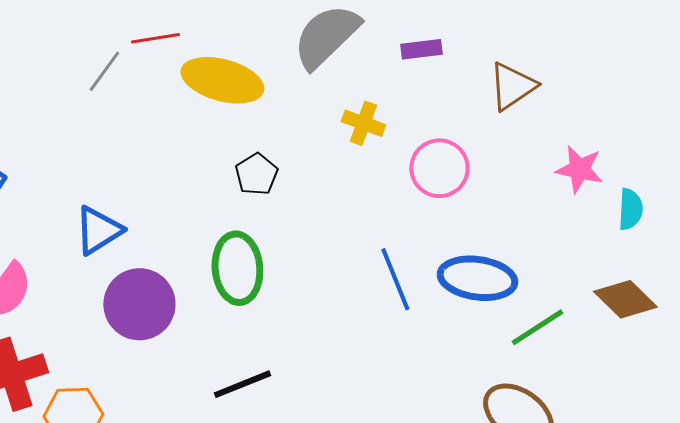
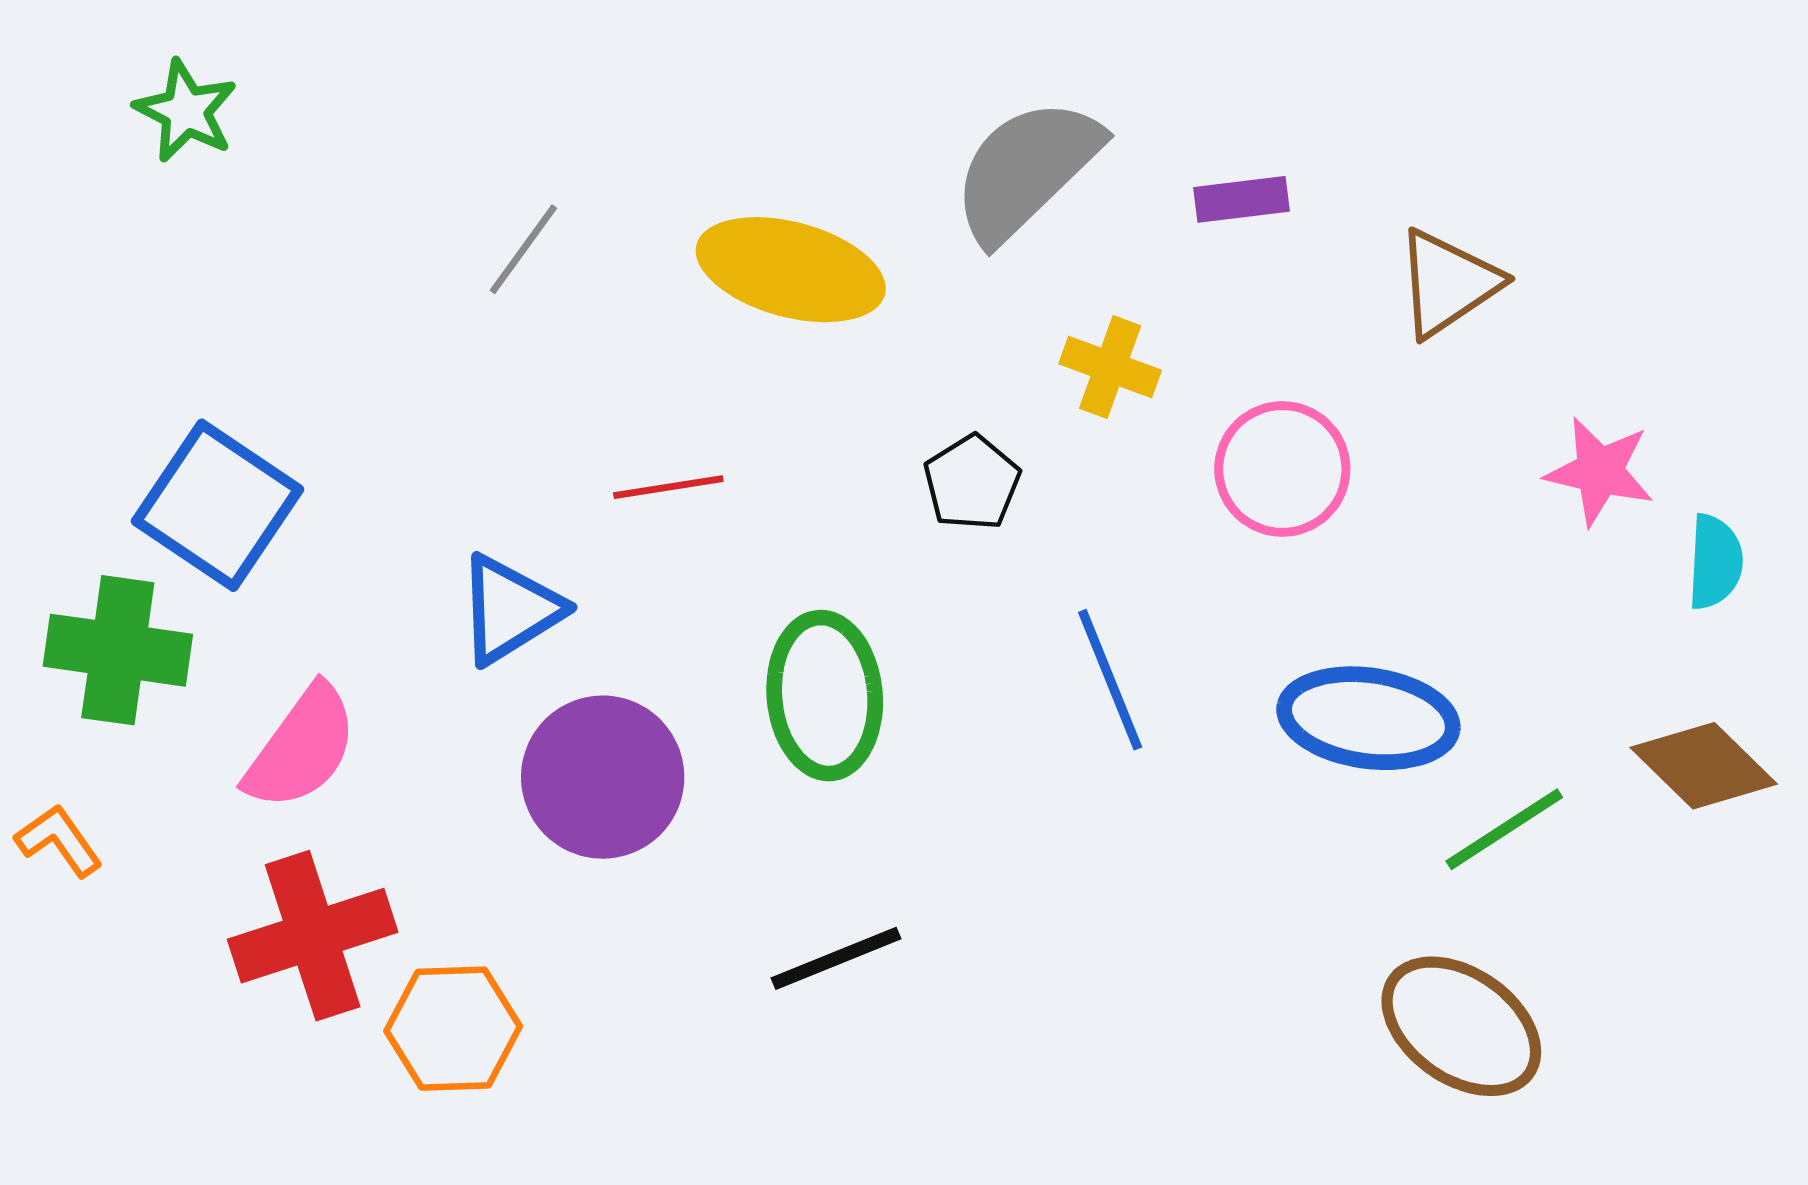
red line: (155, 38) -> (668, 487), moved
black pentagon: (256, 174) -> (972, 483), moved
blue line: (395, 279) -> (1110, 680), moved

